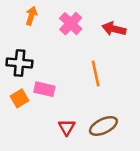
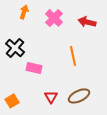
black cross: (19, 63) -> (15, 48), turned 36
orange square: (19, 98) -> (12, 101), moved

